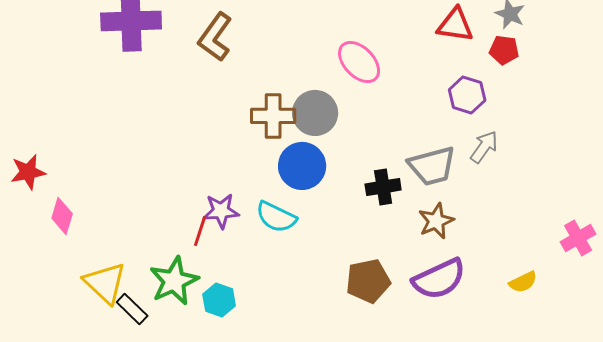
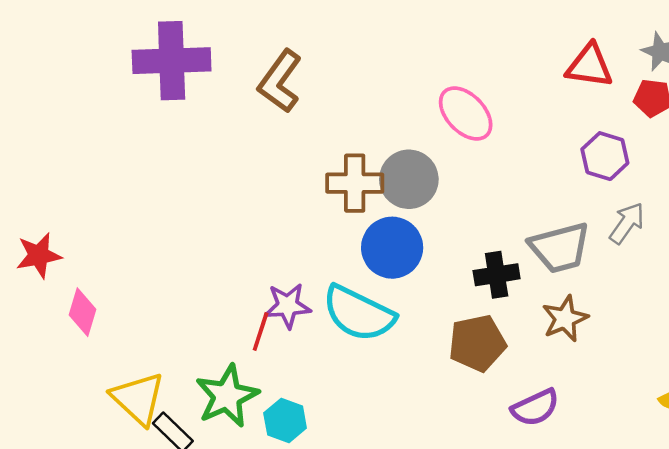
cyan semicircle: (276, 217) -> (359, 313), size x1.4
purple semicircle: (439, 279) -> (535, 408), moved, size x0.7
brown pentagon: (368, 281) -> (477, 343), moved

